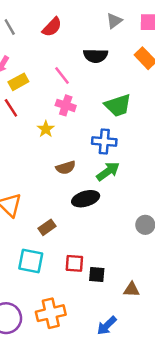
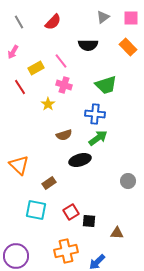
yellow rectangle: (18, 82) -> (36, 68), moved
red square: (74, 263) -> (71, 212), turned -35
orange cross: (51, 313) -> (66, 251), moved

